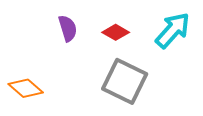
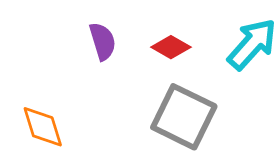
orange diamond: (26, 88) -> (43, 127), turned 32

